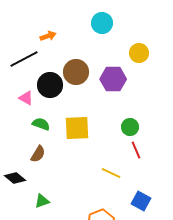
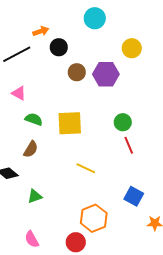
brown circle: (76, 72) -> (77, 72), moved, size x0.7
black circle: (50, 85) -> (59, 47), moved, size x0.7
yellow line: (111, 173) -> (86, 168), moved

